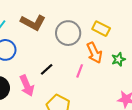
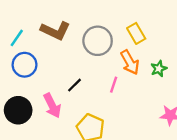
yellow rectangle: (101, 29) -> (136, 33), turned 36

